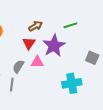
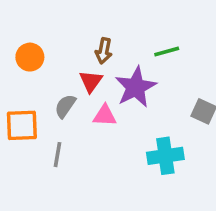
brown arrow: (35, 26) -> (104, 51), turned 128
gray semicircle: (18, 66) -> (65, 106), moved

